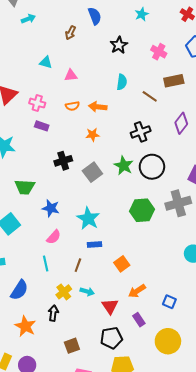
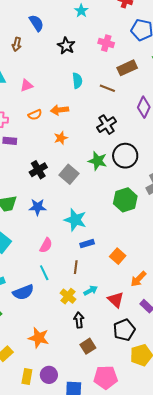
blue star: (51, 208) -> (38, 207), moved
blue semicircle: (19, 290) -> (23, 292), moved, turned 50
cyan arrow: (87, 292) -> (90, 291), turned -32
black arrow: (53, 313) -> (79, 320), moved

